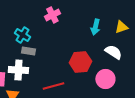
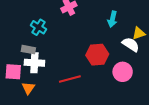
yellow triangle: (121, 27) -> (139, 33), moved
gray rectangle: (28, 51) -> (28, 50), moved

